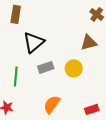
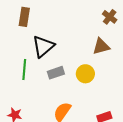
green line: (16, 76) -> (24, 70), moved

